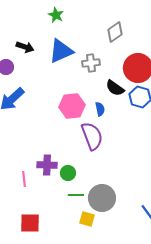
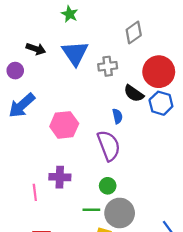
blue triangle: (61, 51) -> (75, 53), turned -40
pink hexagon: (72, 106) -> (64, 125), moved
green circle: (68, 173) -> (108, 186), moved

